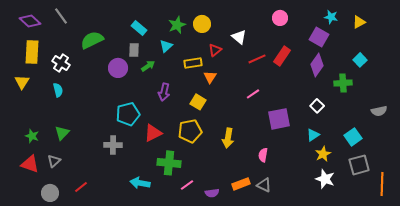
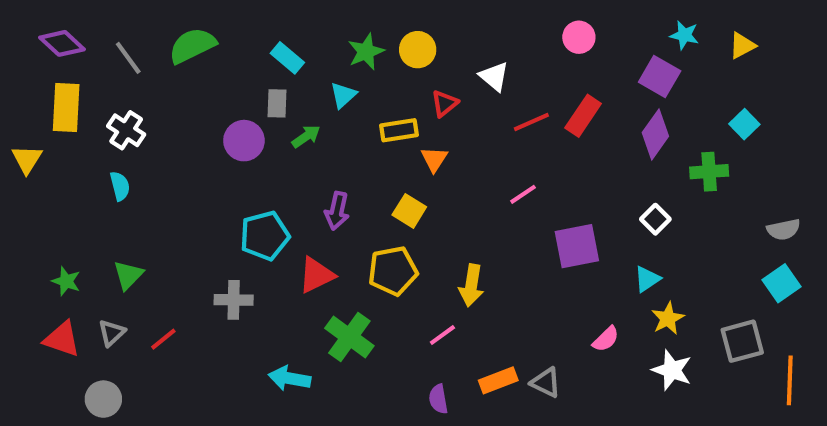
gray line: (61, 16) -> (128, 58), moved
green semicircle: (92, 40) -> (192, 45), moved
yellow triangle: (22, 82) -> (27, 159), moved
purple arrow: (164, 92) -> (337, 211), moved
cyan square: (353, 137) -> (782, 283), moved
pink semicircle: (263, 155) -> (606, 339), moved, turned -144
green cross: (169, 163) -> (349, 337), turned 30
pink line: (187, 185) -> (442, 335), moved
red line: (81, 187) -> (163, 339), moved
purple semicircle: (212, 193) -> (438, 399), turned 88

